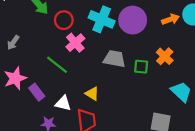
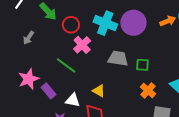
gray arrow: (13, 42) -> (29, 38), moved
orange cross: (165, 56) -> (148, 90), moved

